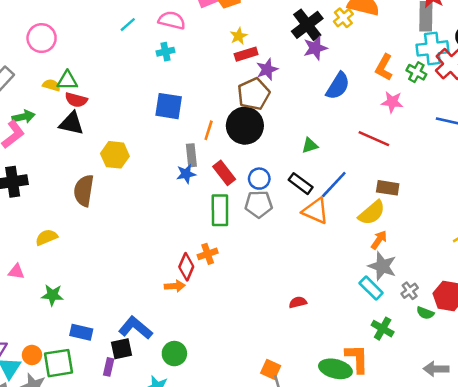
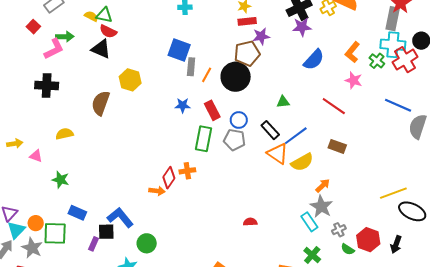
gray rectangle: (191, 155) -> (191, 67), moved
yellow semicircle: (372, 213) -> (302, 162), moved

